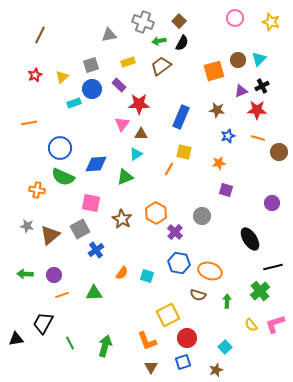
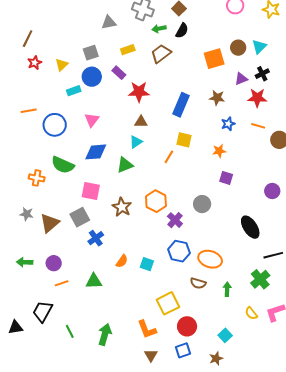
brown line: (40, 35) -> (28, 39), moved
pink triangle: (122, 124) -> (92, 120), moved
blue circle: (60, 148) -> (55, 125), moved

